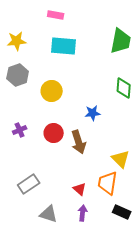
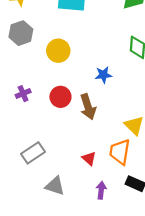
purple arrow: (83, 213) -> (101, 190), moved

